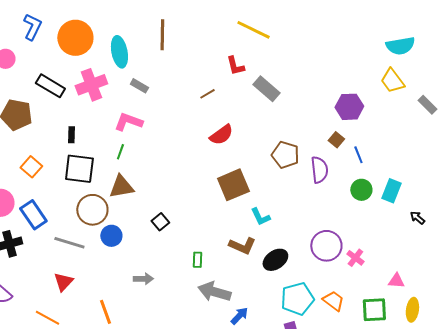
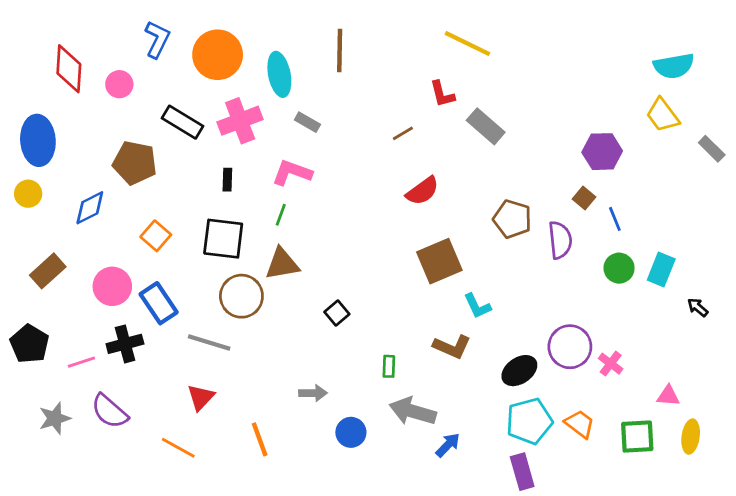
black rectangle: (71, 135) -> (227, 180), moved
blue circle: (111, 236) -> (351, 432), moved
black ellipse: (275, 260) -> (519, 371), moved

